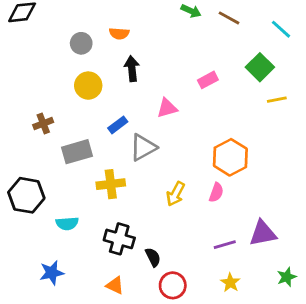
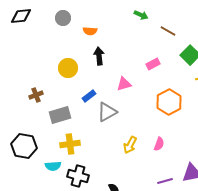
brown line: (229, 18) -> (168, 31), moved
gray circle: (81, 43) -> (63, 18), moved
orange hexagon: (230, 157) -> (169, 102), moved
yellow cross: (111, 184) -> (70, 144), moved
black cross: (119, 239) -> (78, 176), moved

